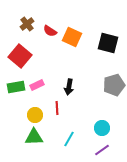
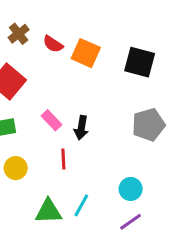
pink rectangle: (37, 85) -> (51, 120), moved, turned 72
yellow circle: (35, 115) -> (16, 168), moved
green triangle: (34, 137) -> (48, 211), moved

